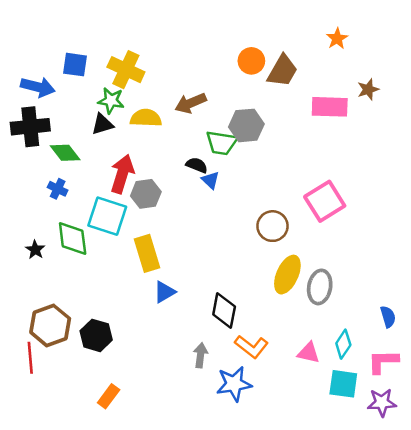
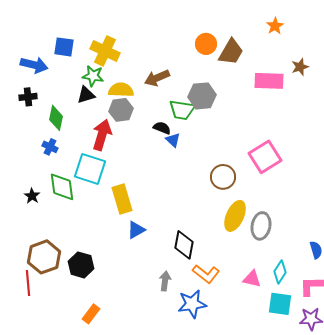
black cross: (30, 127) -> (28, 97), size x0.6
green diamond: (65, 153) -> (56, 118), turned 50
gray hexagon: (146, 194) -> (121, 110), moved

